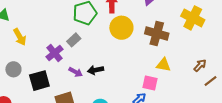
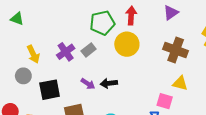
yellow circle: (121, 28) -> (127, 44), moved
yellow arrow: (20, 37) -> (33, 54), moved
purple cross: (54, 53) -> (66, 52), moved

